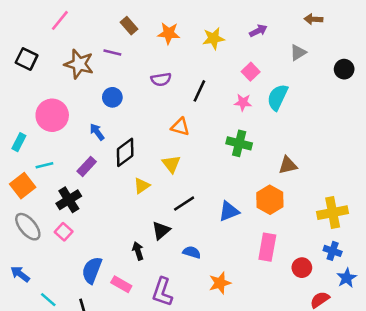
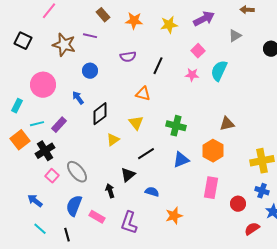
purple arrow: (258, 31) -> (204, 19), size x1.5
green cross: (239, 143) -> (176, 126), moved
purple rectangle: (87, 166) -> (59, 125), moved
black cross: (69, 200) -> (45, 151), moved
gray ellipse: (28, 227) -> (77, 172), moved
blue arrow: (20, 274) -> (35, 201), moved

